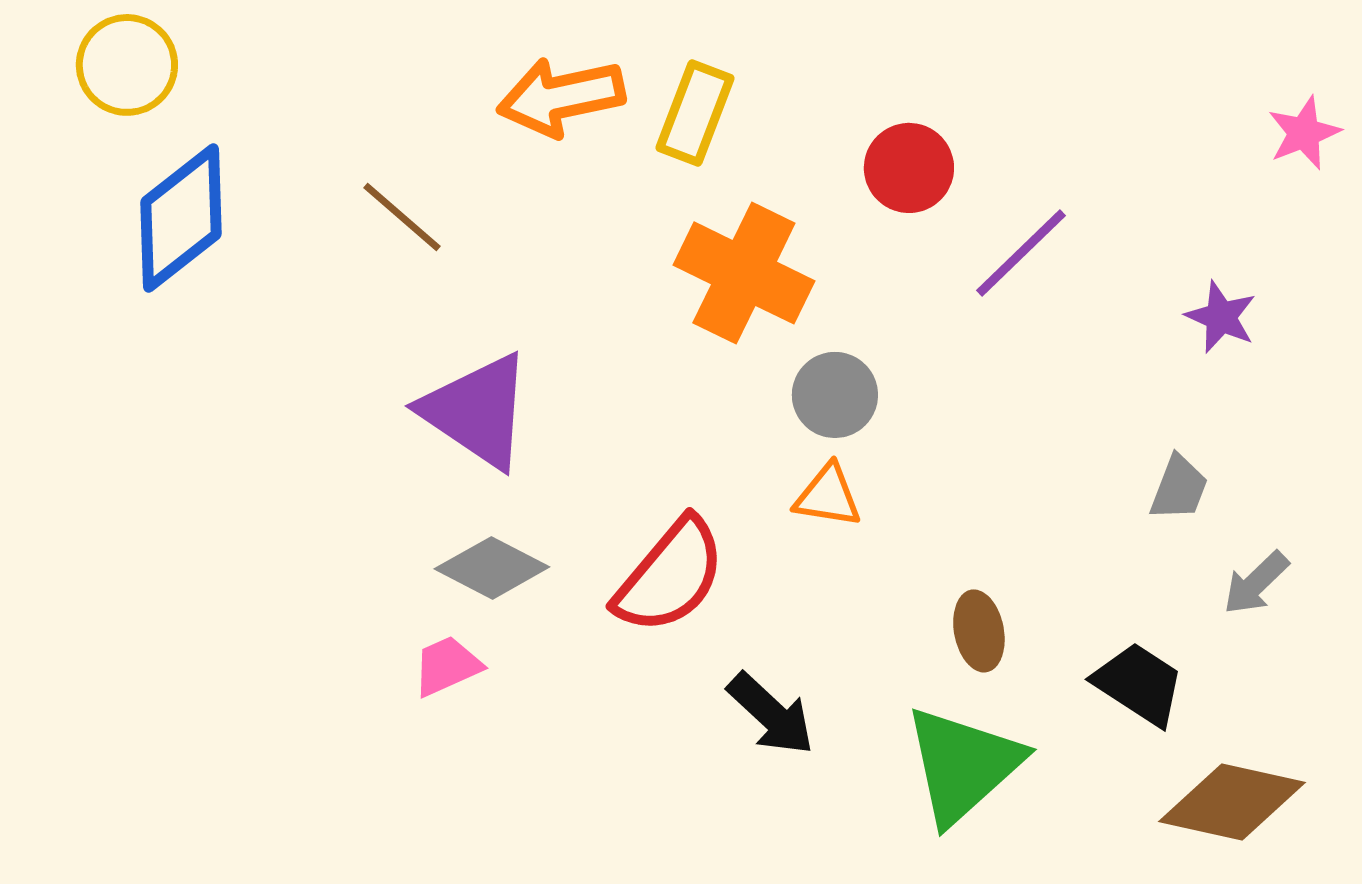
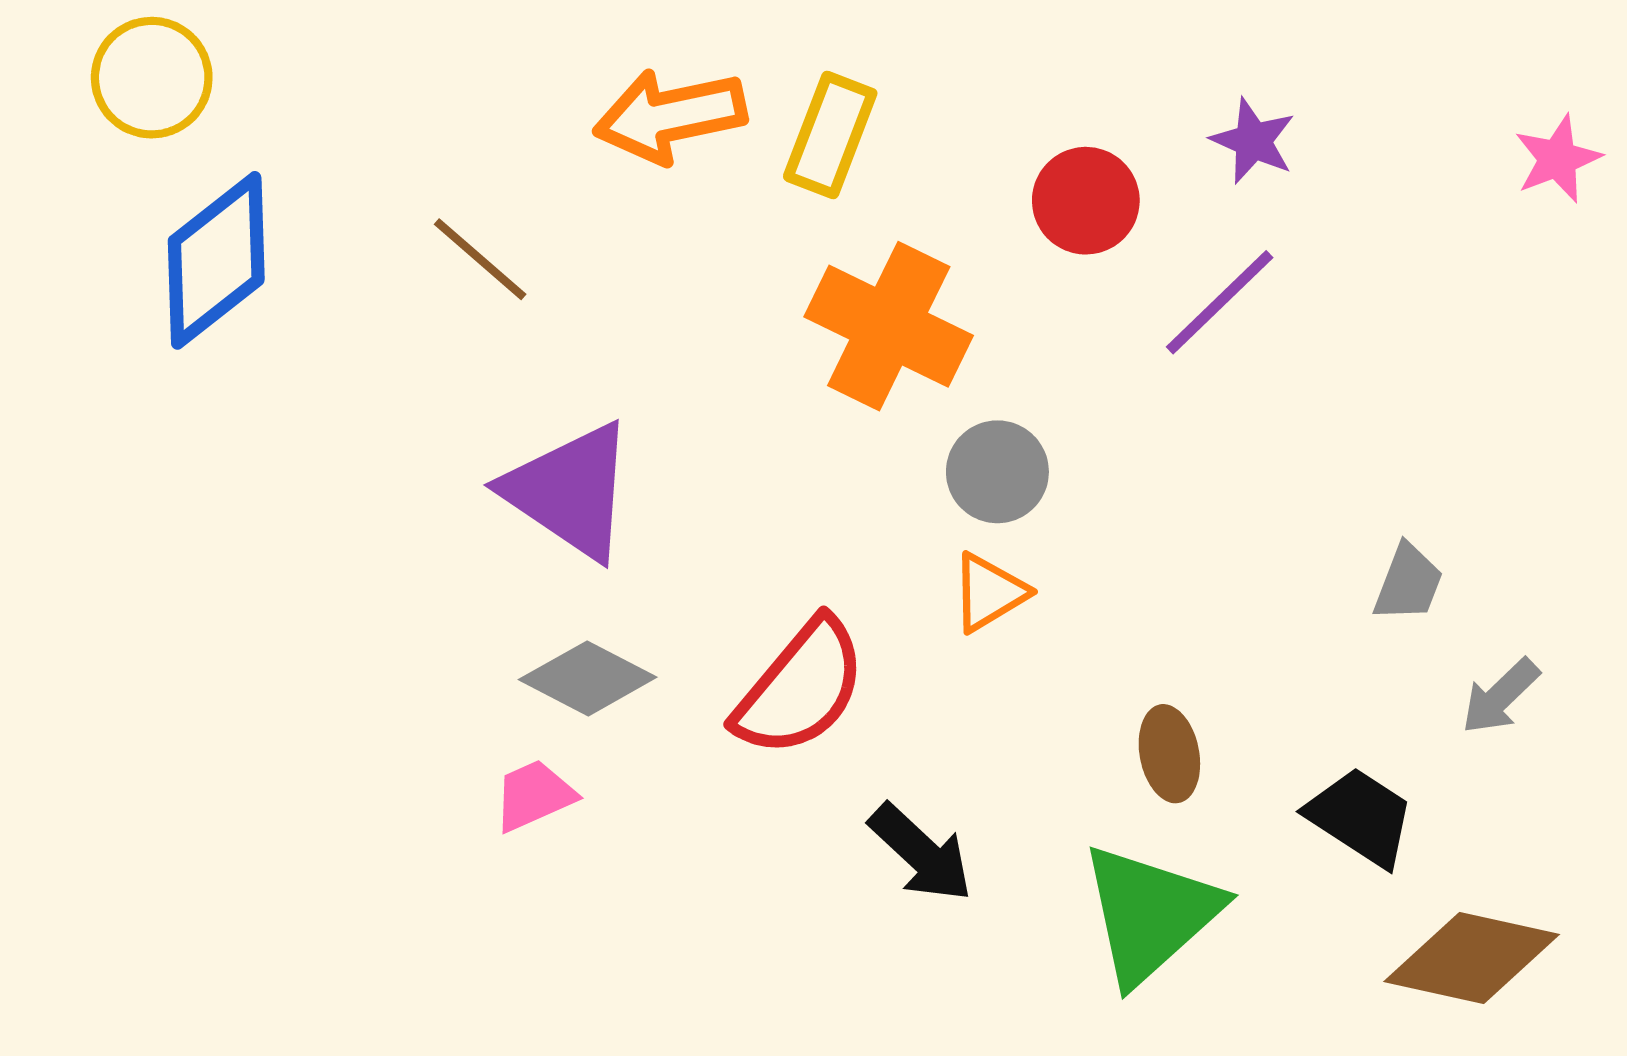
purple star: (1221, 317) -> (1253, 141), moved
orange triangle: (828, 496) -> (989, 592), turned -40

